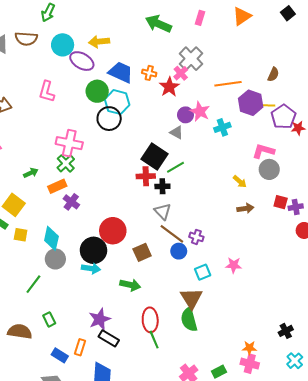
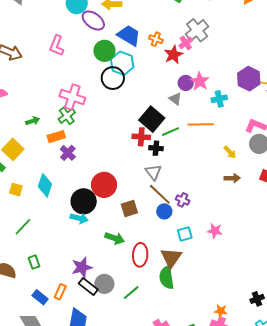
orange line: (228, 84) -> (201, 124), moved
yellow square: (21, 235) -> (16, 190), moved
gray circle: (55, 259) -> (104, 284), moved
red ellipse: (150, 320) -> (140, 255), moved
green line: (154, 340) -> (131, 293), turned 66

